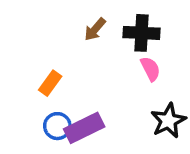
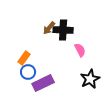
black cross: (141, 33) -> (63, 30), moved
blue circle: (57, 126) -> (28, 72), moved

